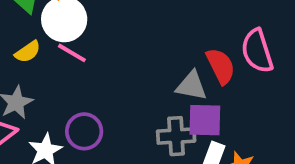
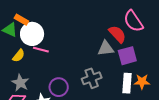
purple square: (205, 120) -> (127, 56), moved
gray cross: (176, 136) -> (92, 78), moved

